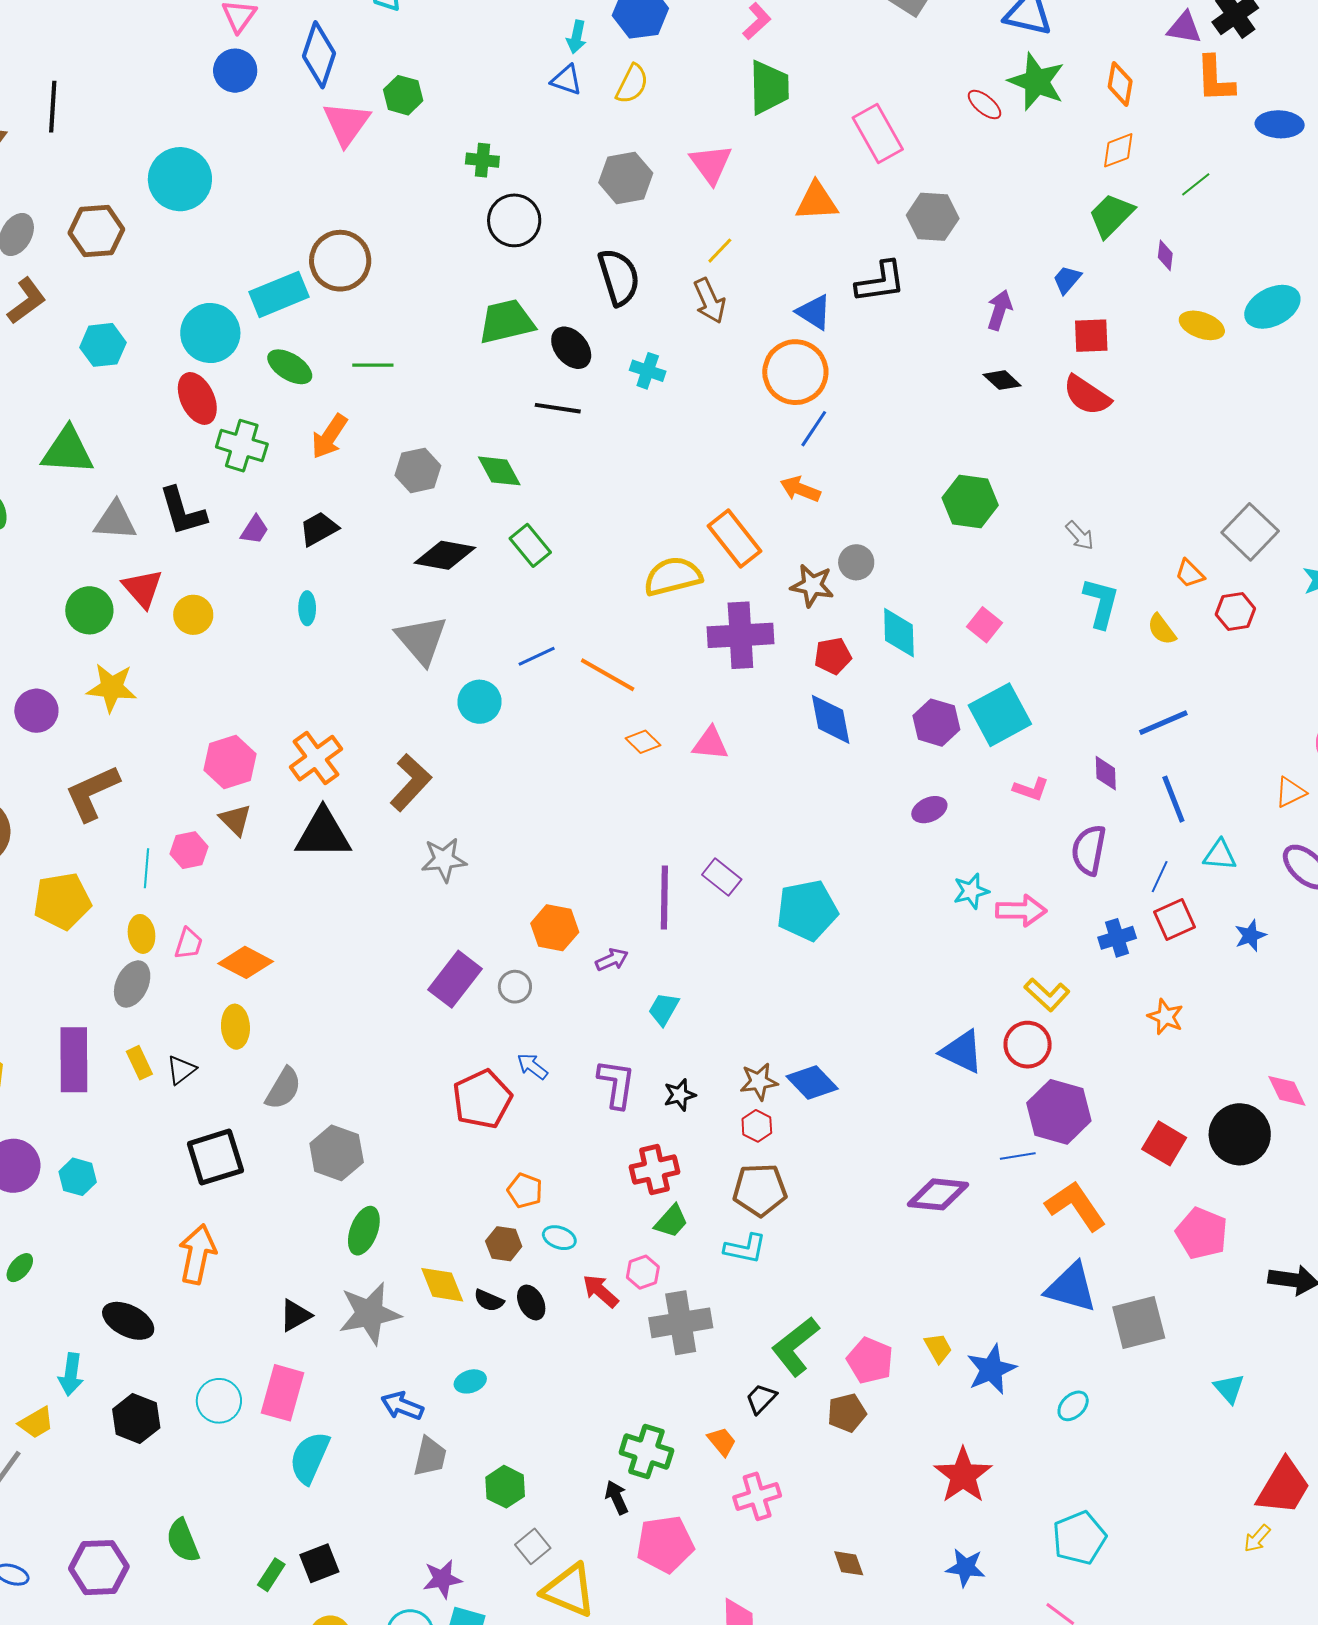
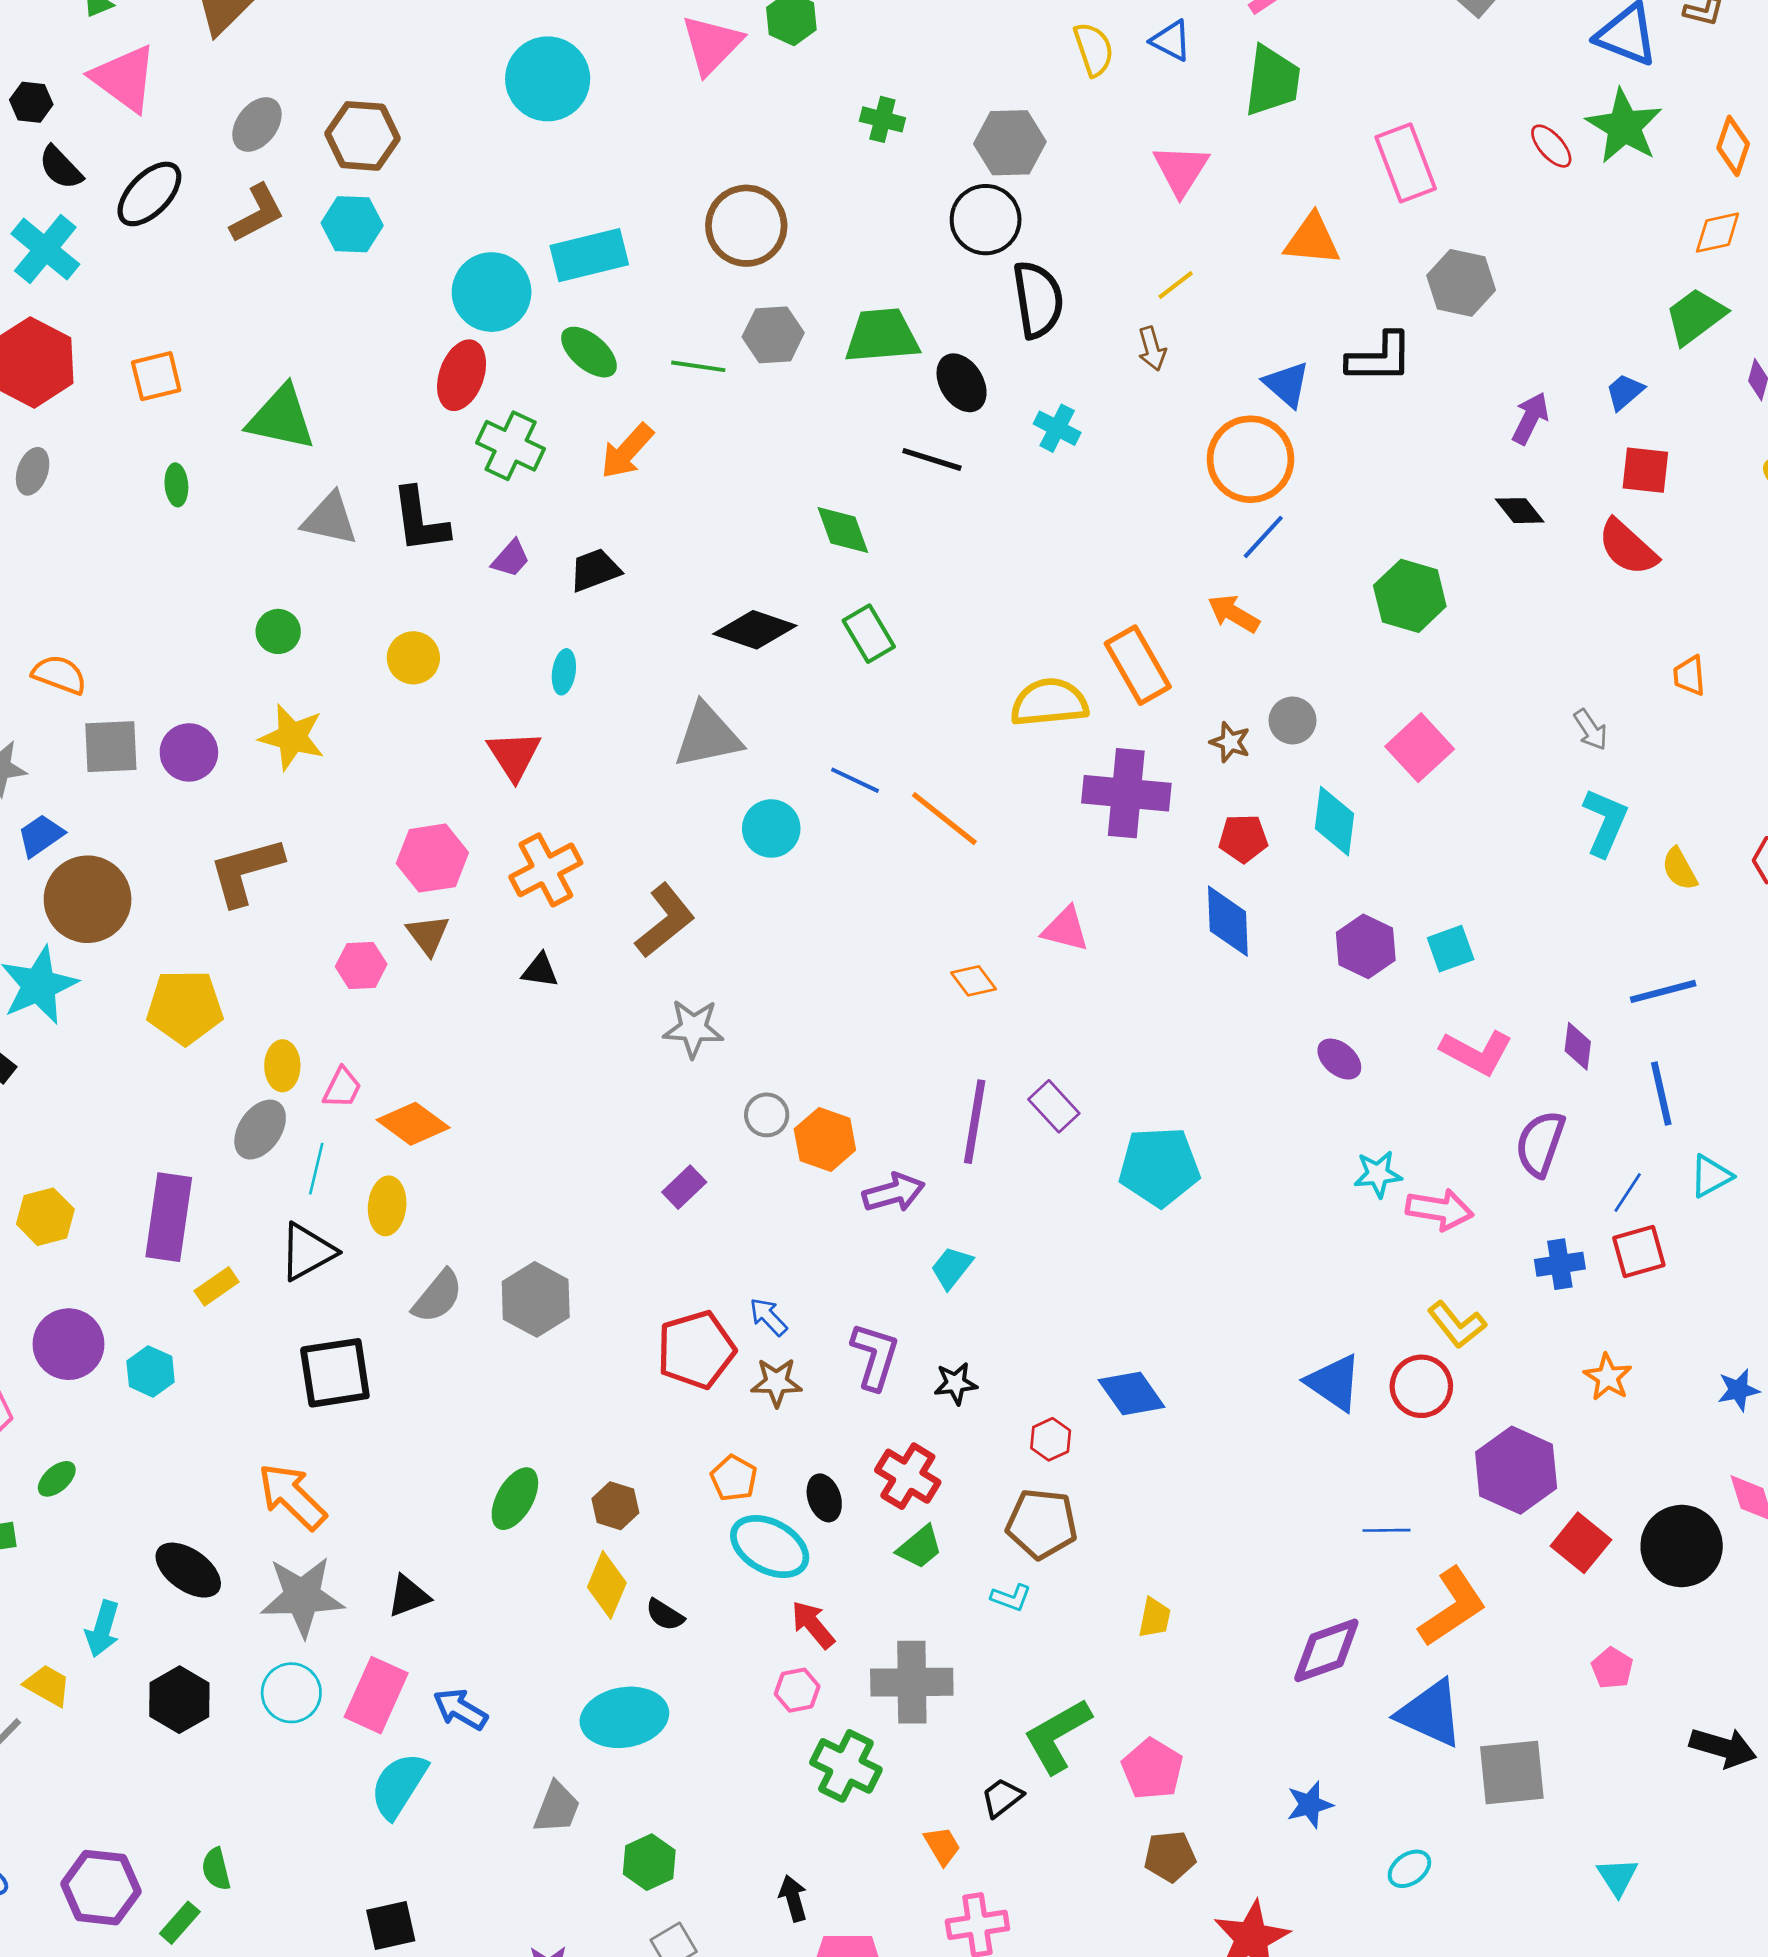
blue triangle: (566, 80) -> (1171, 40), moved
yellow semicircle: (632, 84) -> (1094, 49), turned -54
gray hexagon: (626, 178) -> (1010, 143), moved
cyan circle: (180, 179) -> (548, 79), moved
black circle: (514, 220) -> (986, 220), moved
brown circle: (340, 261) -> (746, 226), moved
brown arrow: (709, 301) -> (1152, 349), size x0.7
cyan hexagon: (103, 345) -> (352, 224), moved
red ellipse: (197, 398) -> (462, 375), turned 36
gray hexagon: (418, 470) -> (773, 335), moved
green hexagon: (970, 502) -> (1410, 596), moved
orange trapezoid: (1190, 574) -> (1689, 676), moved, turned 32
brown star: (812, 585) -> (1230, 742), size x0.7
red triangle: (143, 588) -> (514, 755), moved
green circle: (89, 610) -> (278, 631), size x0.7
pink square: (985, 625) -> (1420, 748), moved, size x1.4
gray triangle: (422, 640) -> (708, 736), turned 50
blue line: (537, 656) -> (855, 780), turned 42
cyan square: (1000, 715) -> (1451, 949), size x0.6
orange diamond: (643, 742) -> (974, 981), moved
pink L-shape: (1031, 789) -> (1476, 1052), size x1.5
purple ellipse: (929, 810) -> (1339, 1059), turned 56
black triangle: (323, 834) -> (540, 970), size x0.5
cyan triangle: (1220, 855) -> (1711, 1176), turned -42
cyan line: (146, 868) -> (316, 1169), moved
blue star: (1250, 935) -> (1738, 1390), moved
purple arrow: (612, 960) -> (894, 1193), size x1.4
purple rectangle: (455, 979) -> (684, 1187), size x0.6
gray circle: (515, 987) -> (767, 1115), moved
yellow rectangle: (139, 1063) -> (217, 1286), moved, turned 72
black triangle: (181, 1070) -> (307, 1252), size x1.5
brown star: (759, 1082) -> (776, 1382), moved
purple hexagon: (1059, 1112) -> (1516, 1470), moved
gray hexagon: (337, 1153) -> (536, 1299), moved
red cross: (654, 1170) -> (908, 1476), turned 36
purple diamond: (938, 1194) -> (1326, 1650), moved, turned -34
orange L-shape: (1076, 1206) -> (1452, 1607), turned 82
pink pentagon: (1202, 1233) -> (1612, 1668), size x0.6
cyan ellipse: (559, 1238) -> (770, 1547), size x1.8
brown hexagon: (504, 1244) -> (615, 1506), moved
cyan L-shape: (745, 1249) -> (1011, 1598), size x0.7
orange arrow: (197, 1254) -> (292, 1496), turned -66
pink hexagon: (643, 1272) -> (797, 1690), moved
yellow diamond: (442, 1285) -> (607, 1585), turned 36
black ellipse: (531, 1302) -> (824, 1498), moved
gray star: (370, 1313) -> (302, 1597), moved
yellow trapezoid: (938, 1348) -> (1154, 1618), moved, turned 32
blue star: (991, 1369) -> (1310, 1805), size x0.7
cyan ellipse: (470, 1381) -> (624, 1717), size x2.0
blue arrow: (402, 1406) -> (460, 1709), moved
brown pentagon: (847, 1413) -> (1170, 1856), moved
yellow trapezoid: (36, 1423) -> (48, 1685), turned -129
green cross: (646, 1451) -> (846, 1766), moved
green semicircle: (183, 1541) -> (216, 1869), size x0.7
green rectangle: (271, 1575) -> (180, 1923), moved

